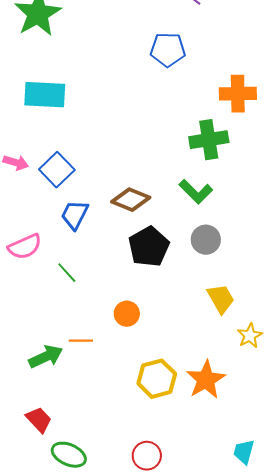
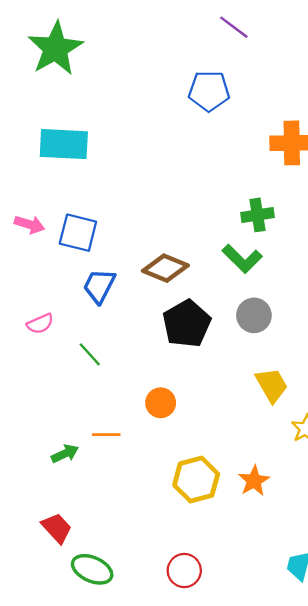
green cross: (209, 140) -> (257, 215), moved, size x0.7
blue square: (57, 170) -> (78, 233), turned -32
pink semicircle: (25, 247) -> (40, 324), size x0.7
green arrow: (46, 357) -> (65, 454), size x0.7
orange star: (206, 380) -> (254, 481), size x0.7

